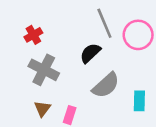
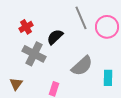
black semicircle: (90, 53) -> (55, 37), moved
brown triangle: (42, 109) -> (16, 84), moved

